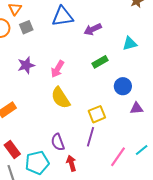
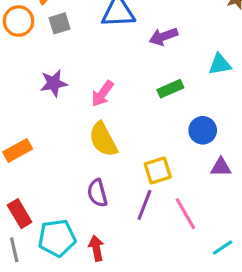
purple semicircle: (58, 142) -> (97, 193), moved
cyan line: (142, 150) -> (223, 247), moved
pink line: (118, 157) -> (185, 214), moved, turned -70
red arrow: (71, 163) -> (96, 248), moved

